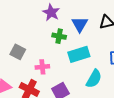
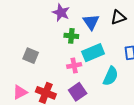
pink cross: (42, 67) -> (74, 65), moved

